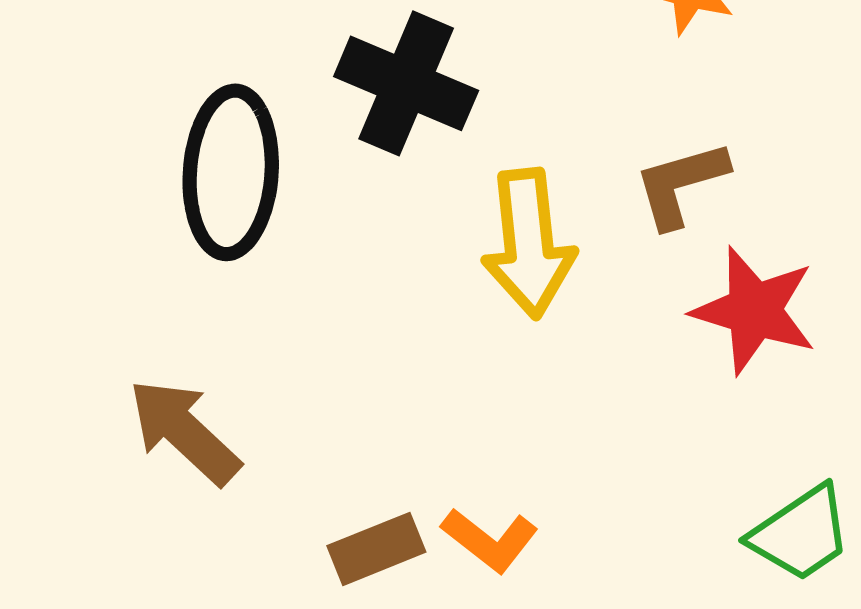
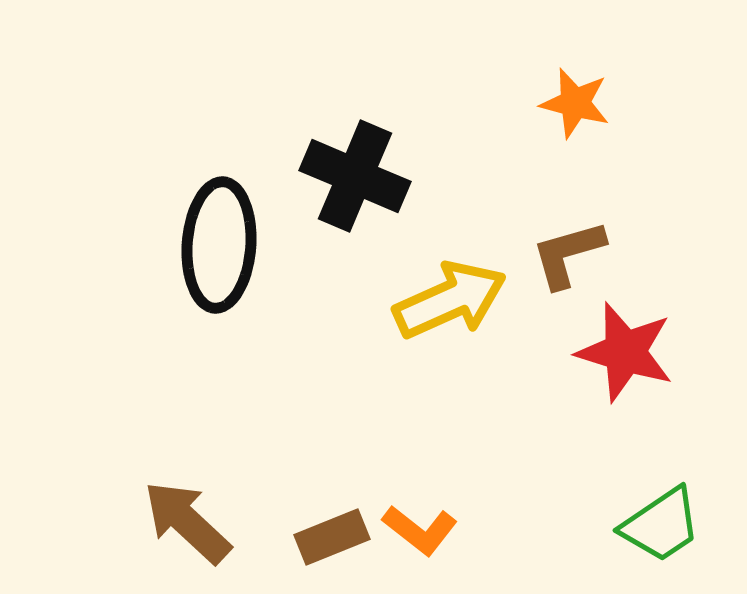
yellow arrow: (529, 243) -> (450, 300), turned -108
brown arrow: (184, 432) -> (187, 522), moved

